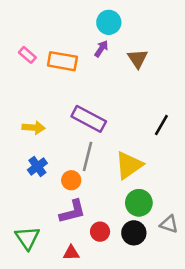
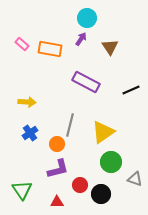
purple rectangle: (89, 119) -> (86, 82), moved
black line: (161, 125) -> (131, 90), moved, turned 36
black circle: (134, 233) -> (101, 194), moved

